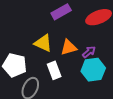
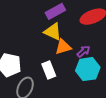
yellow triangle: (43, 43) -> (53, 32), moved

